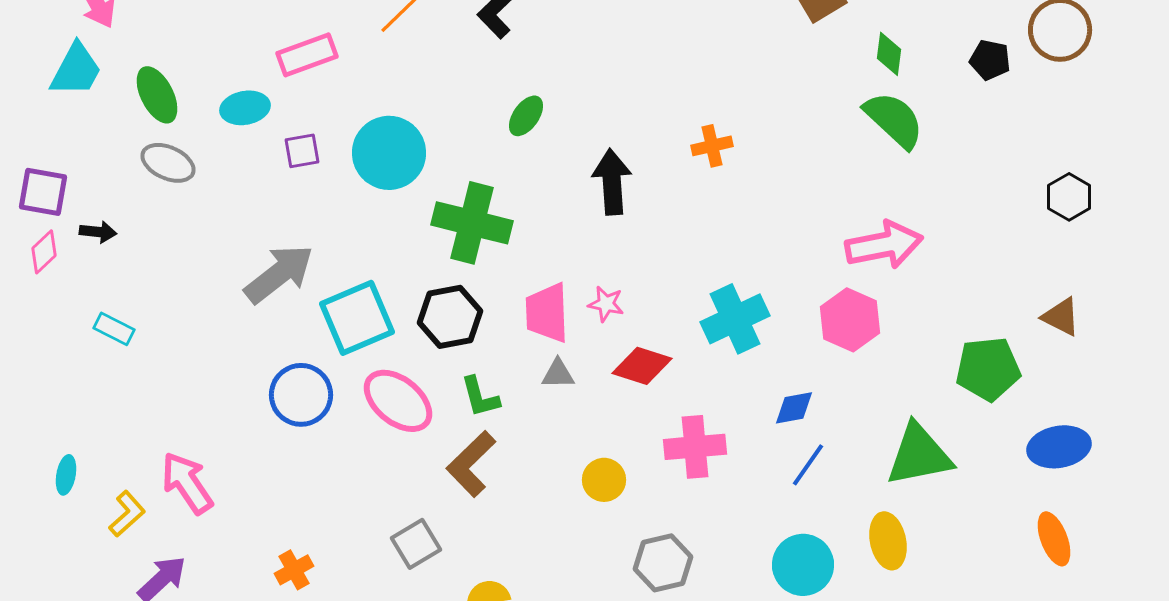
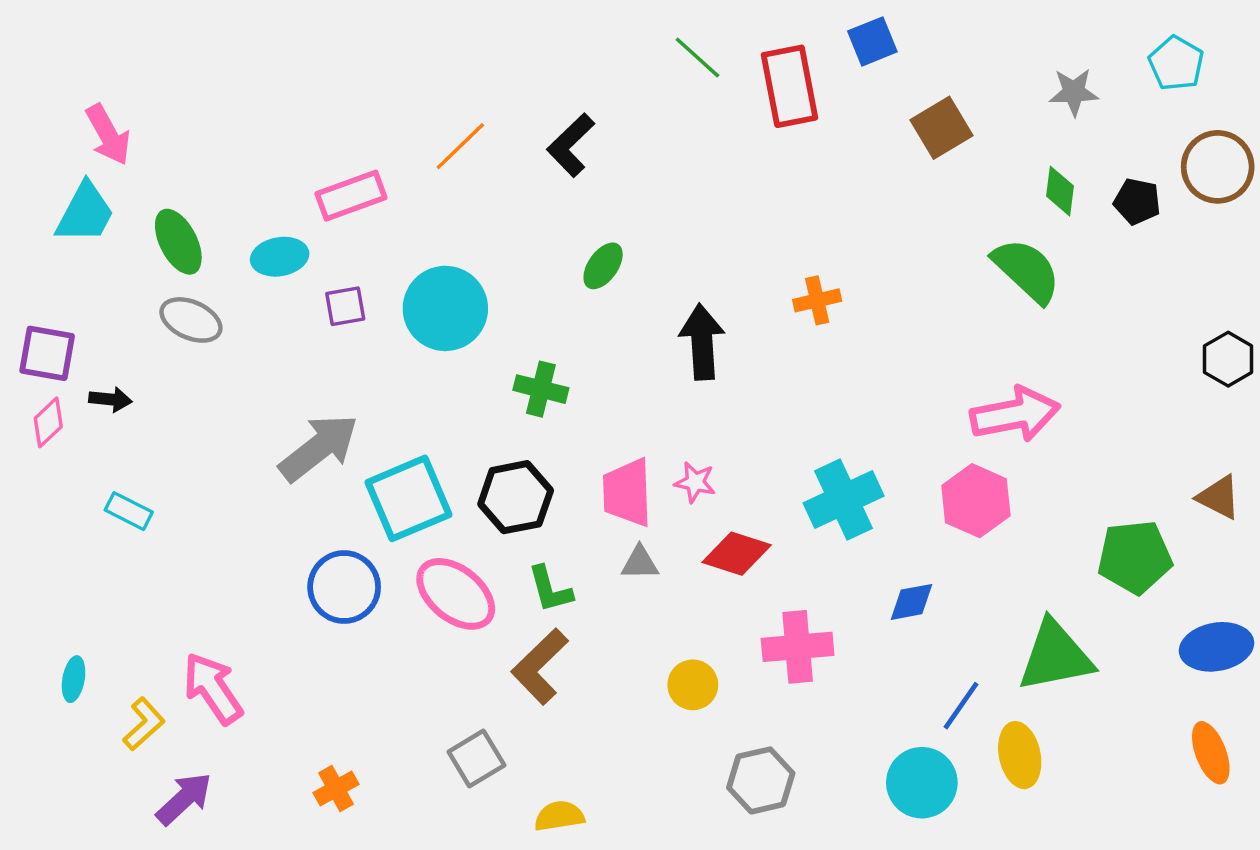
green diamond: (889, 54) -> (1060, 191), moved
green cross: (472, 223) -> (541, 389), size x0.6
blue line: (808, 465) -> (961, 706), moved

